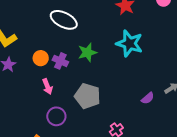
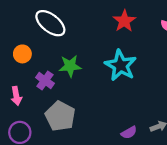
orange circle: (41, 58) -> (22, 54), moved
purple cross: (60, 61) -> (45, 80), moved

